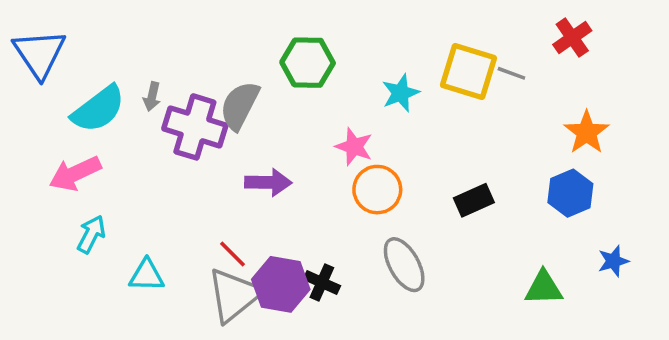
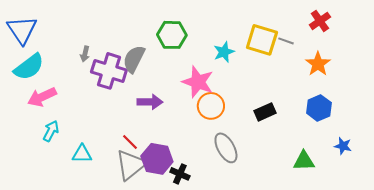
cyan semicircle: (98, 109) -> (29, 67), moved
orange star: (587, 132) -> (318, 64), moved
pink star: (354, 147) -> (198, 82), size x1.5
blue star: (613, 261) -> (343, 146), turned 30
black cross: (322, 283) -> (180, 174), moved

